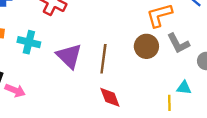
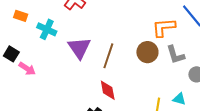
cyan triangle: (184, 88) -> (179, 99), moved

